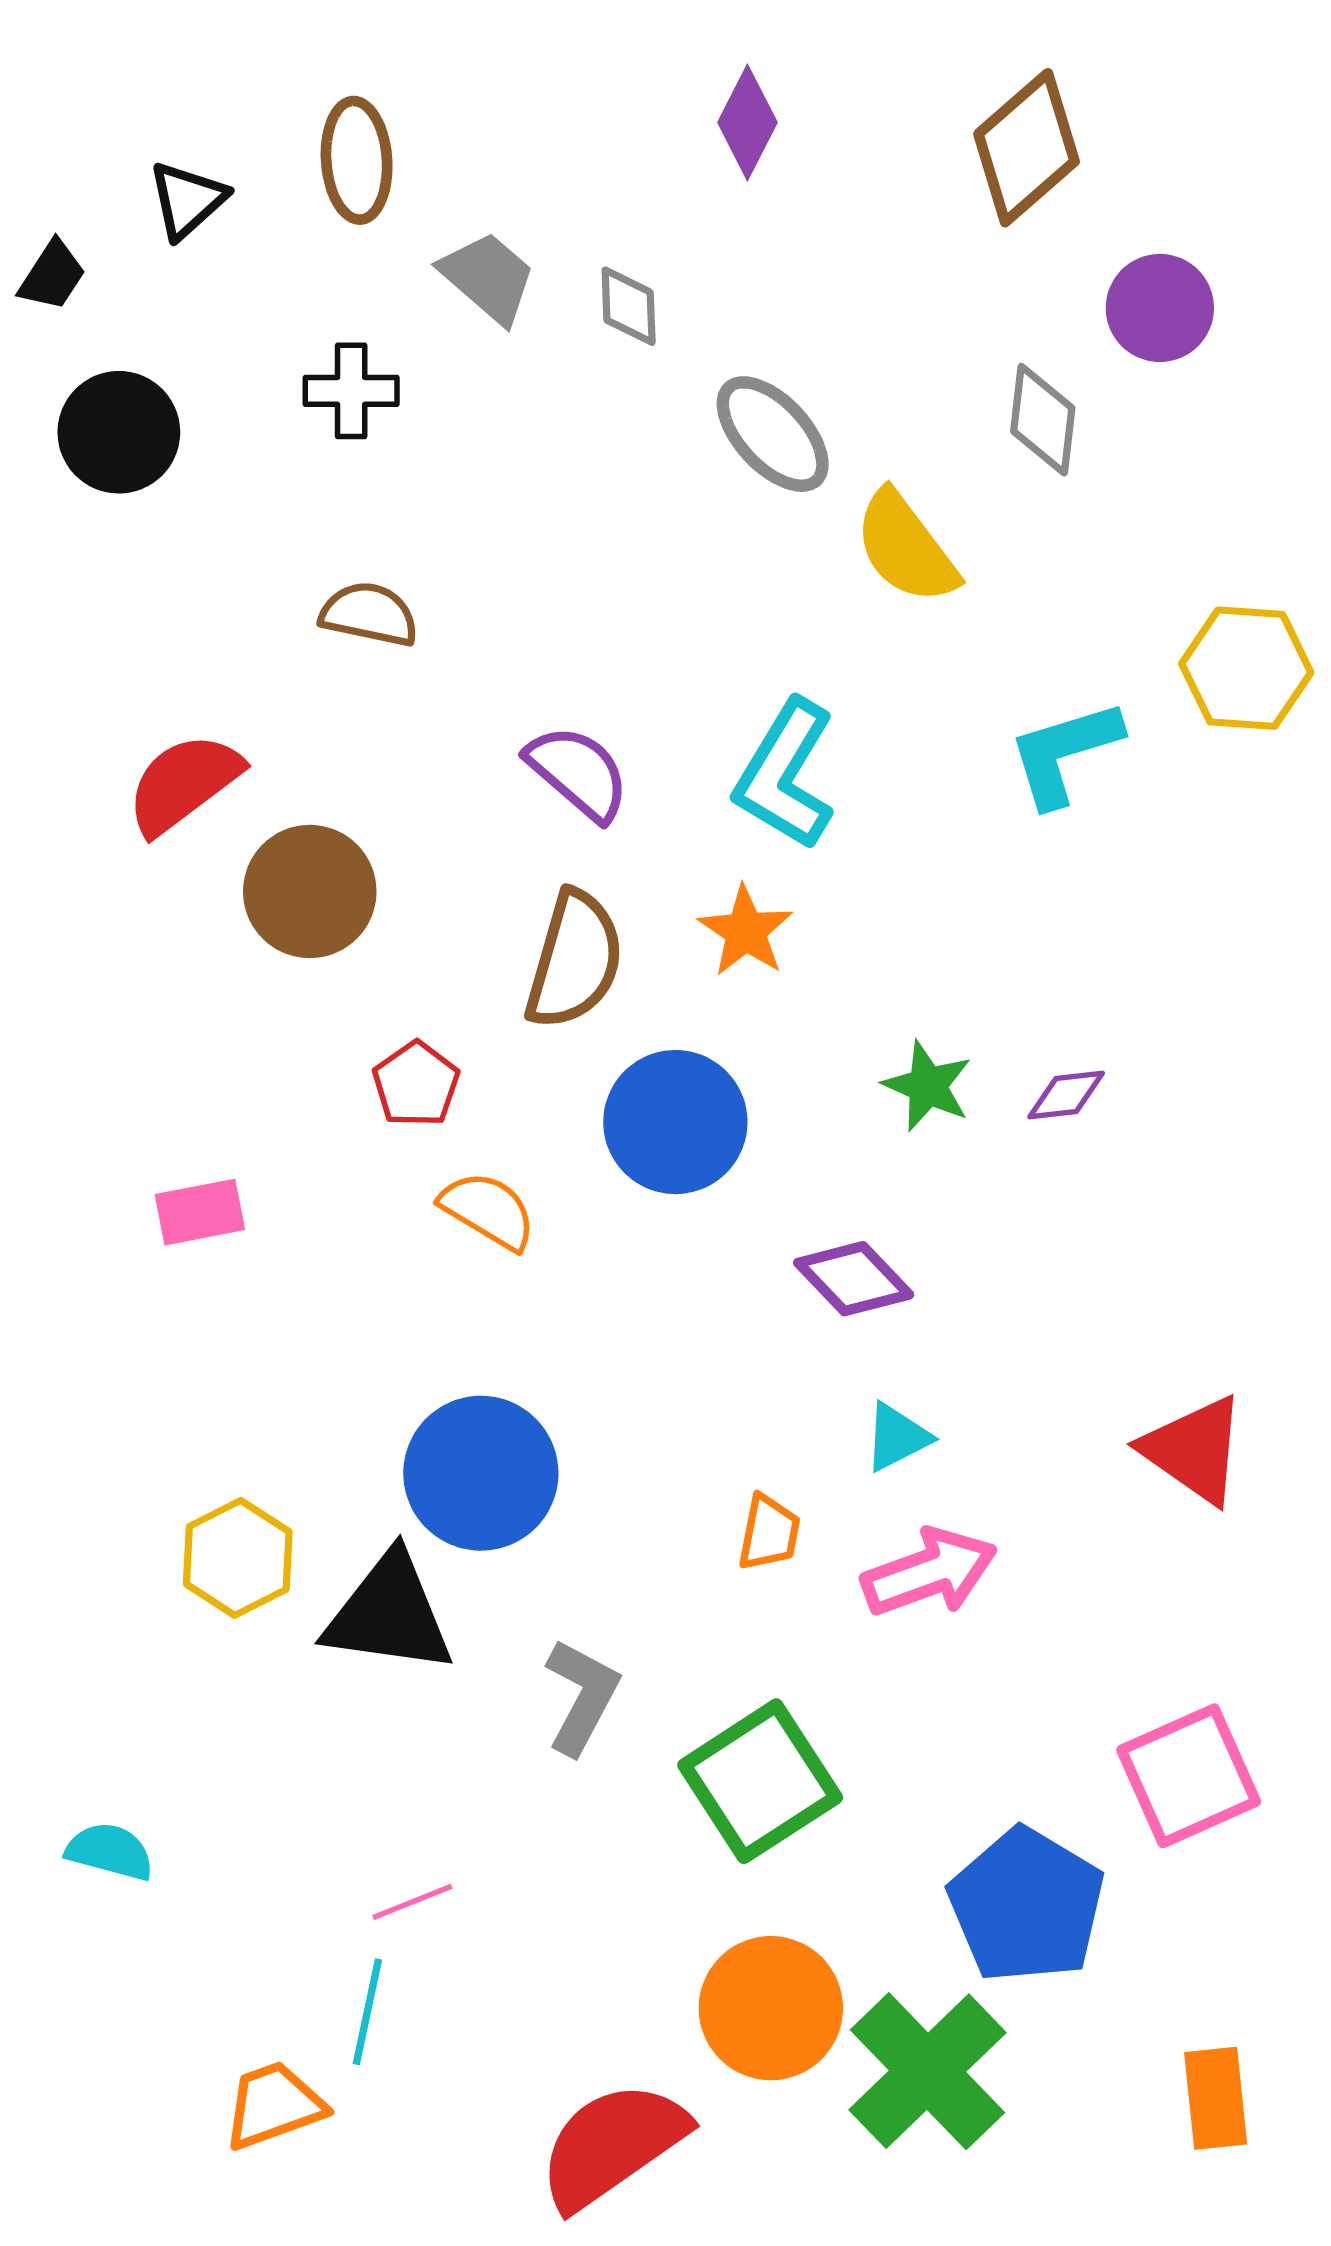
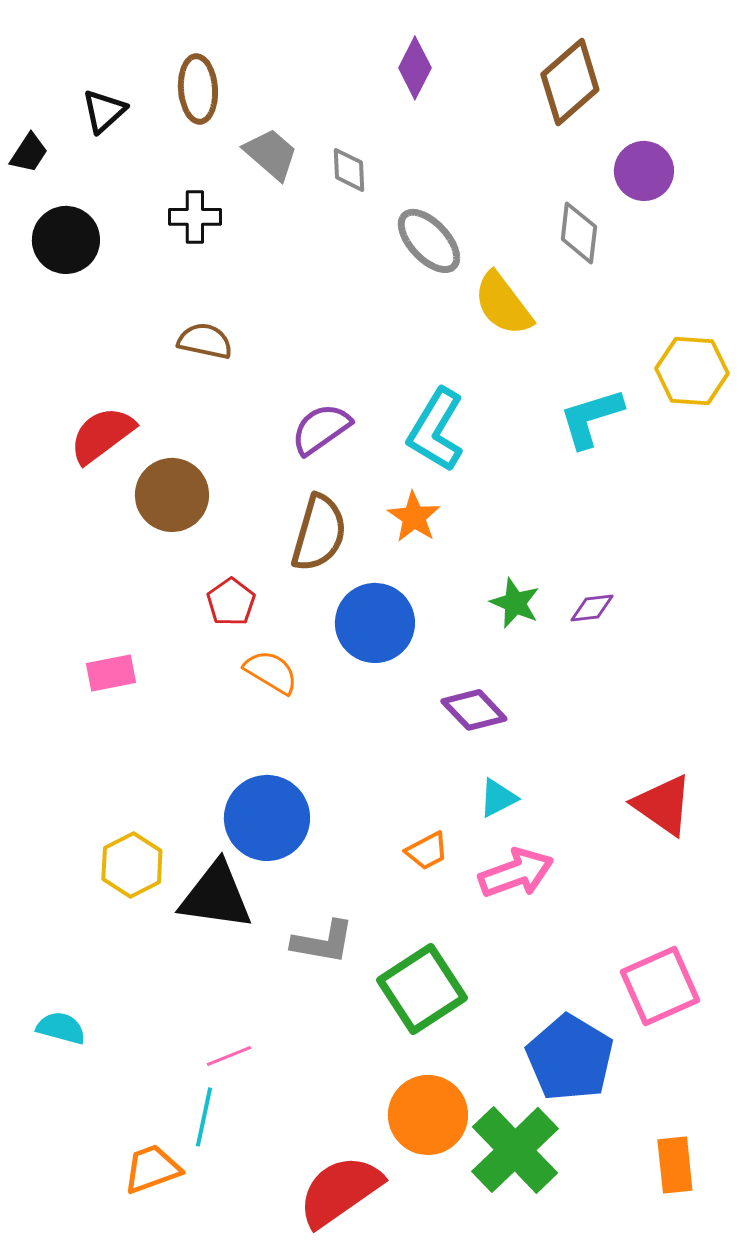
purple semicircle: (578, 773) -> (321, 429), turned -76
orange trapezoid: (769, 1533) -> (427, 851), turned 51
gray L-shape: (582, 1697) -> (323, 942), turned 72

